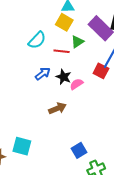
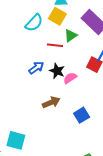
cyan semicircle: (37, 40) -> (34, 23), moved
blue square: (79, 150) -> (82, 115), moved

